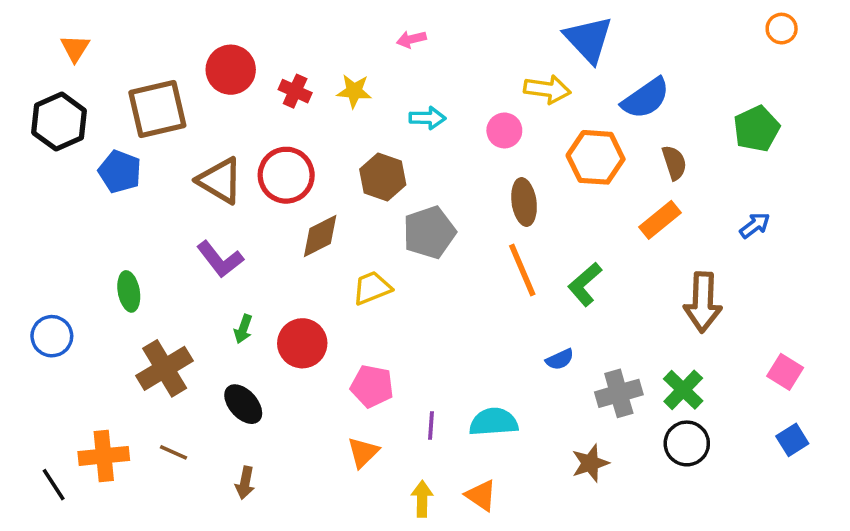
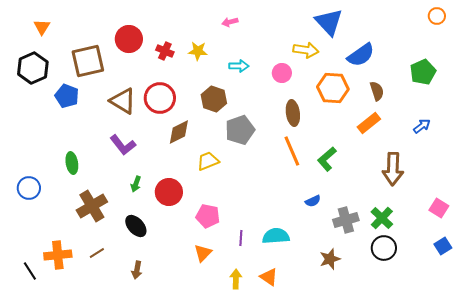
brown line: (173, 452) -> (97, 253), turned -56

